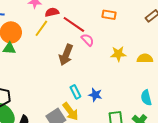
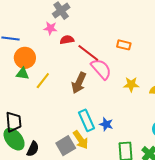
yellow line: (41, 28) -> (43, 81), moved
pink semicircle: (87, 40) -> (101, 69), size x1.6
cyan rectangle: (75, 92) -> (87, 120), size x1.5

